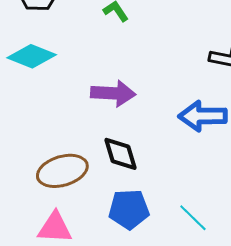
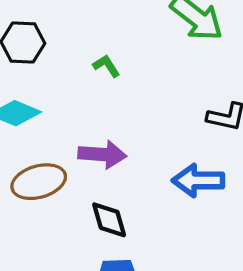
brown ellipse: (62, 171) -> (39, 182), moved

